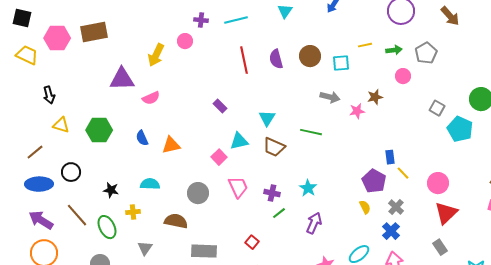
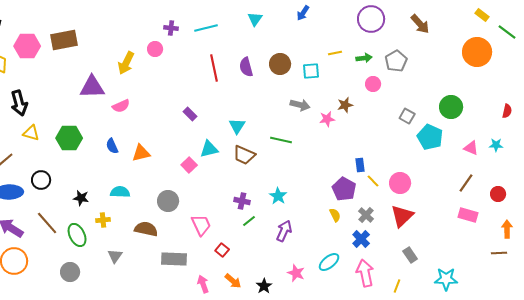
black arrow: (49, 95) -> (19, 103), size x1.4
pink circle: (438, 183) -> (400, 183), moved
pink trapezoid: (238, 187) -> (201, 225), moved
red triangle: (446, 213) -> (402, 216), moved

